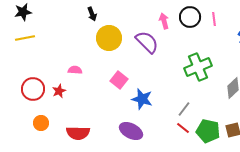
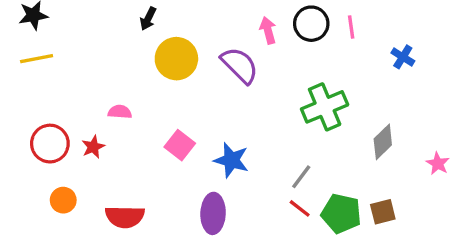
black arrow: (92, 14) -> (148, 19), turned 48
pink square: (119, 80) -> (180, 145), moved
purple ellipse: (131, 131) -> (213, 213), turned 65

